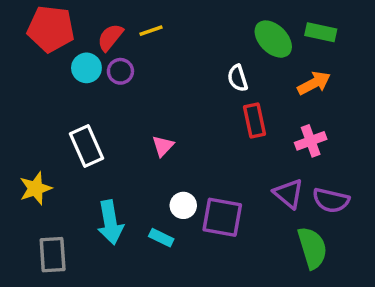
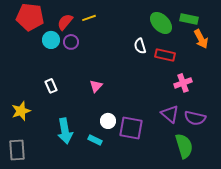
orange arrow: (314, 83) -> (201, 39), moved, turned 90
red rectangle: (255, 121) -> (165, 55), moved, turned -66
white rectangle: (86, 146) -> (51, 86), size x0.6
gray rectangle: (53, 255) -> (17, 150), moved

